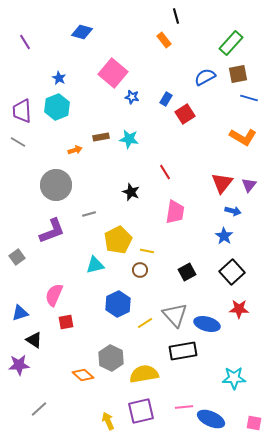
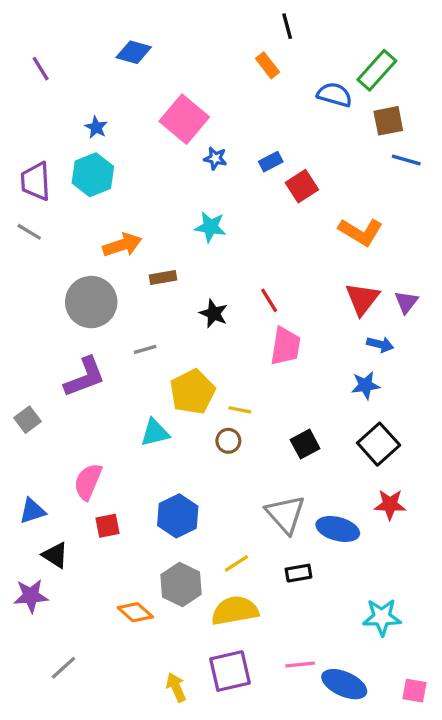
blue semicircle: (205, 77) -> (334, 95), moved, turned 45
blue rectangle: (166, 99) -> (271, 162), turned 32
brown rectangle: (101, 137) -> (163, 278), moved
orange L-shape: (243, 137) -> (361, 232), moved
orange arrow: (75, 150) -> (122, 245), size x1.6
red line: (165, 172) -> (269, 300), moved
blue star: (224, 236) -> (365, 385), turned 30
blue hexagon: (118, 304) -> (178, 516), moved
yellow line: (145, 323) -> (237, 563), moved
black rectangle: (183, 351) -> (299, 573), size x0.6

